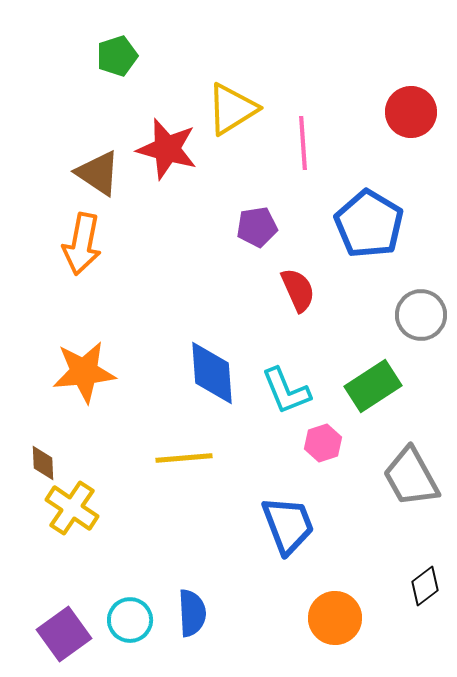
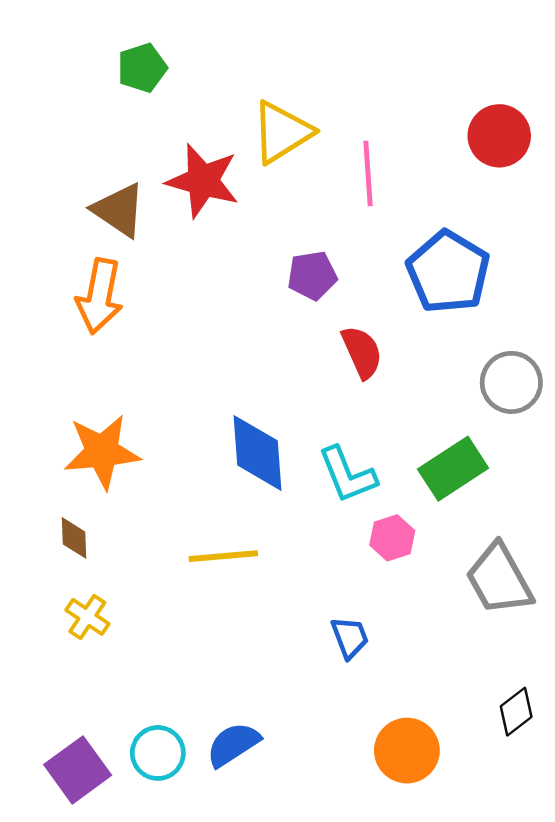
brown diamond: (43, 463) -> (74, 538), moved
yellow cross: (72, 508) -> (87, 617), size x0.7
blue trapezoid: (288, 525) -> (350, 638), size x0.6
blue semicircle: (192, 613) -> (233, 744), turned -120

